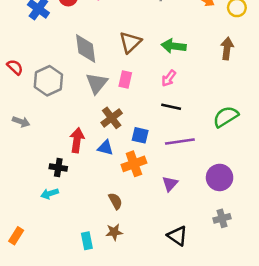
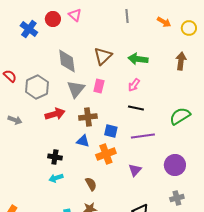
brown cross: (112, 118) -> (88, 117), turned 30
red arrow: (77, 140) -> (55, 114), moved, turned 66
black cross: (58, 168) -> (55, 157), moved
cyan arrow: (50, 194) -> (56, 178), moved

